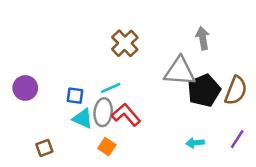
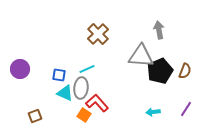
brown semicircle: (236, 91) -> (185, 71), size x0.7
red L-shape: (126, 115) -> (97, 103), moved

